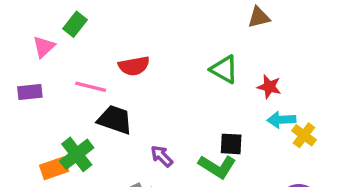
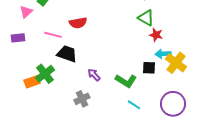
green triangle: (224, 69) -> (146, 18), moved
yellow cross: (304, 135) -> (176, 63), size x1.5
black square: (231, 144) -> (149, 68), moved

